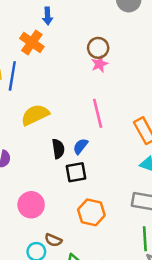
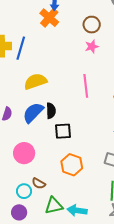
orange cross: (32, 42) -> (49, 18), moved
brown circle: (98, 48) -> (92, 25), moved
blue semicircle: (80, 146) -> (33, 113), moved, size x1.6

